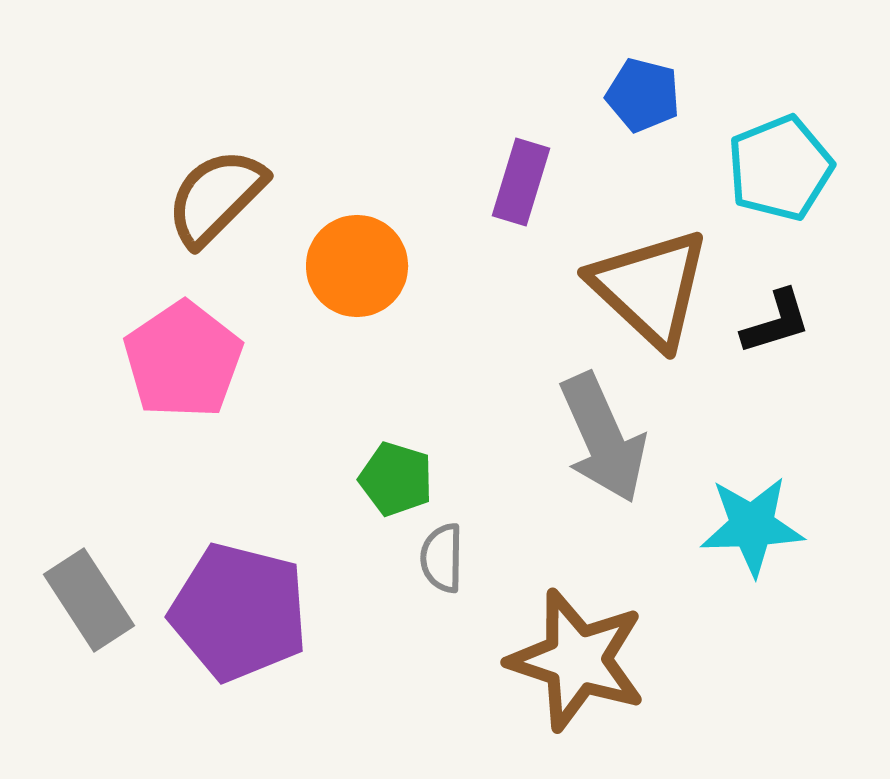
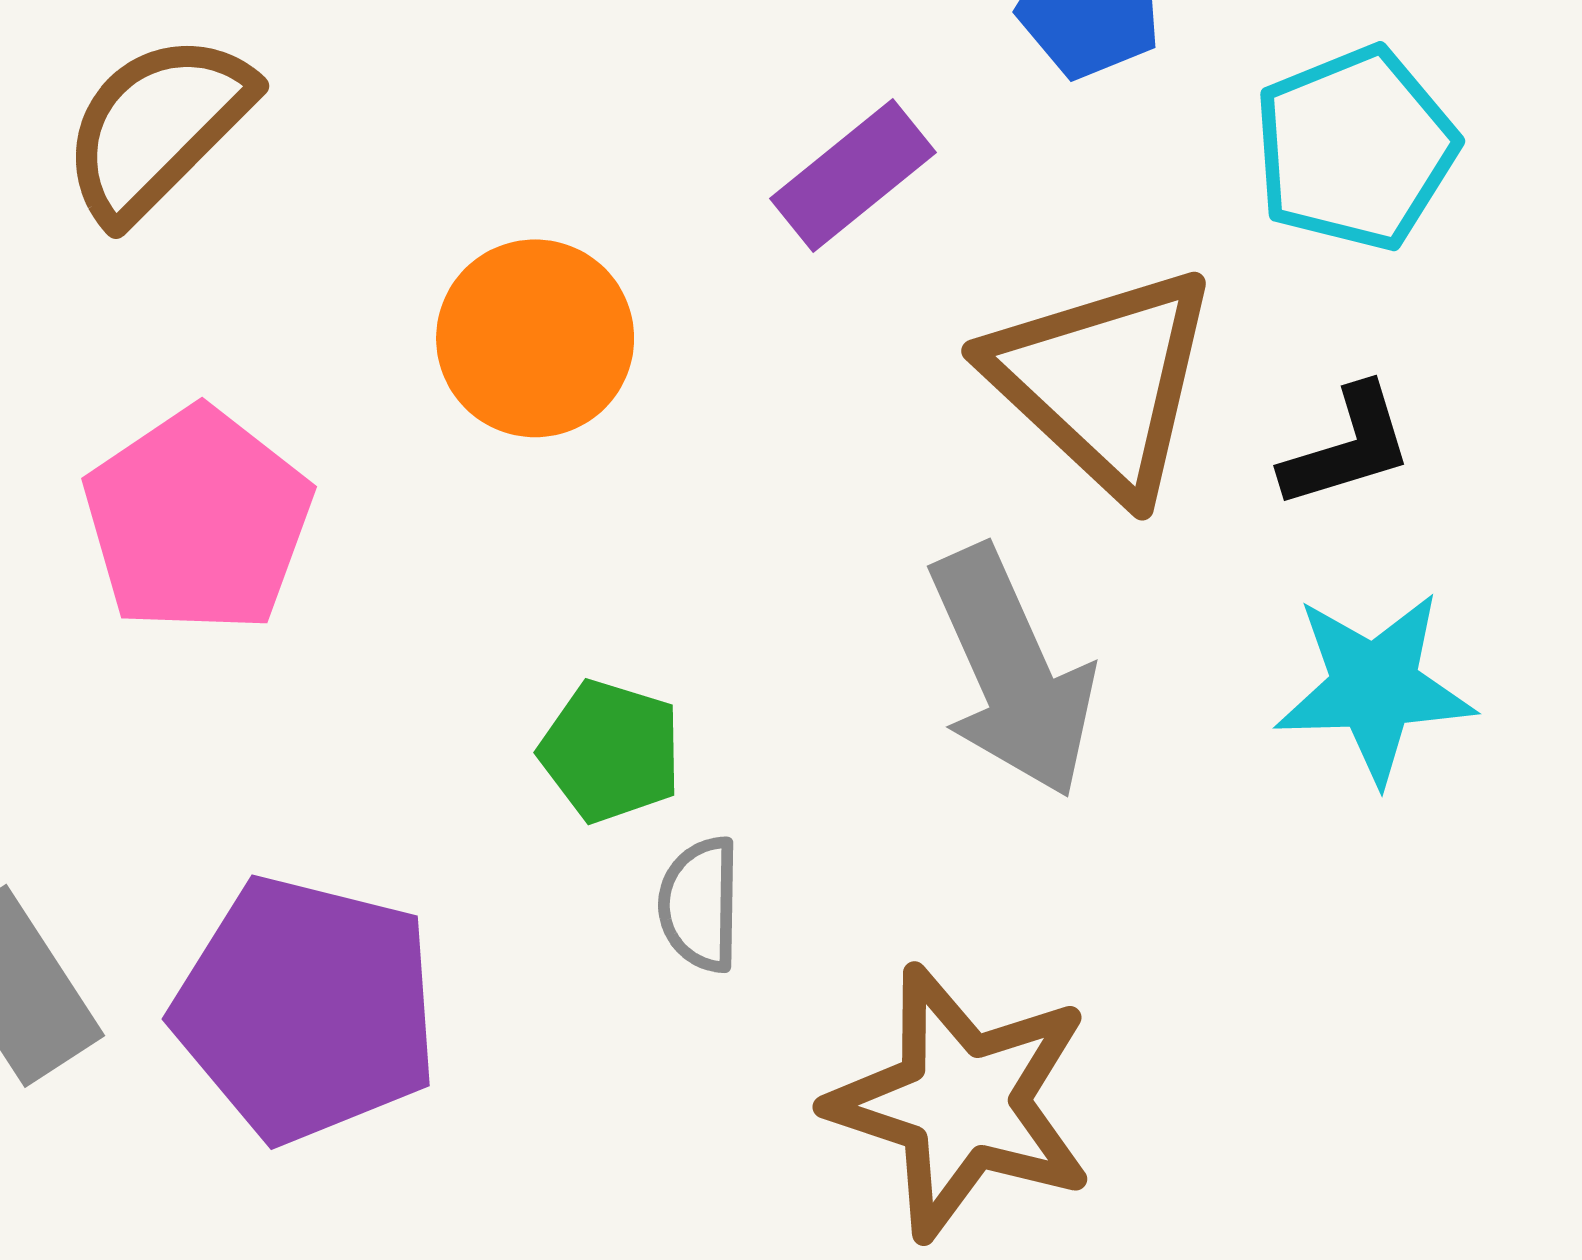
purple rectangle: (521, 182) -> (853, 175), turned 34
brown semicircle: (216, 197) -> (157, 127), moved
cyan star: (752, 526) -> (1375, 687), moved

